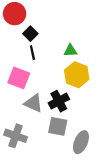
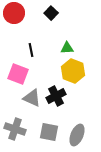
black square: (30, 34) -> (51, 13), moved
gray square: (58, 126) -> (49, 132), moved

